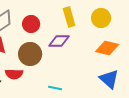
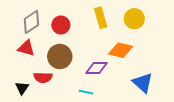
purple diamond: (59, 41) -> (97, 68), moved
orange diamond: (107, 48) -> (121, 50), moved

